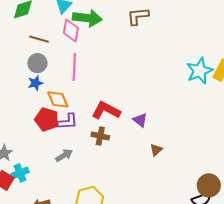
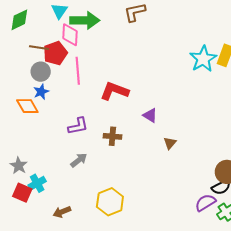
orange diamond: (58, 99) -> (27, 106), moved
red L-shape: (106, 110) -> (114, 91), moved
red pentagon: (47, 119) -> (55, 53), moved, turned -30

